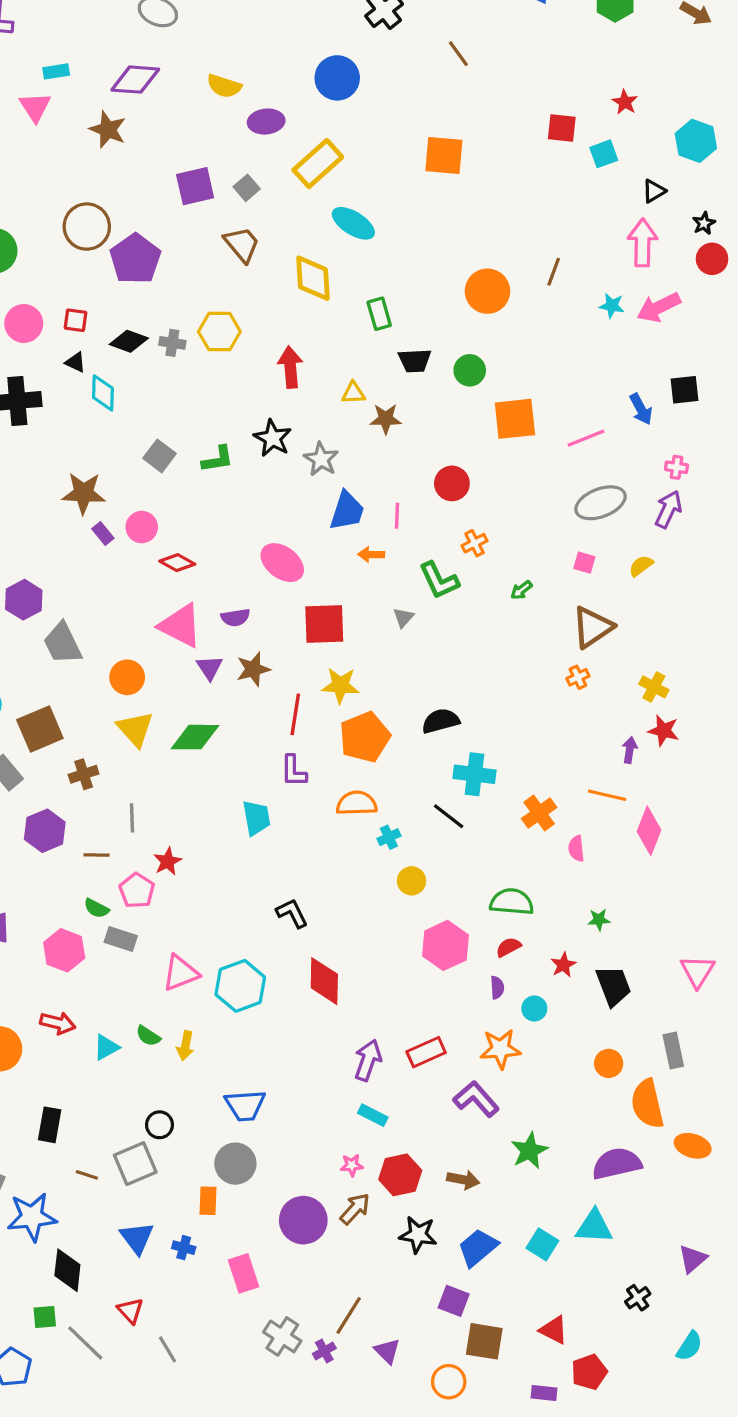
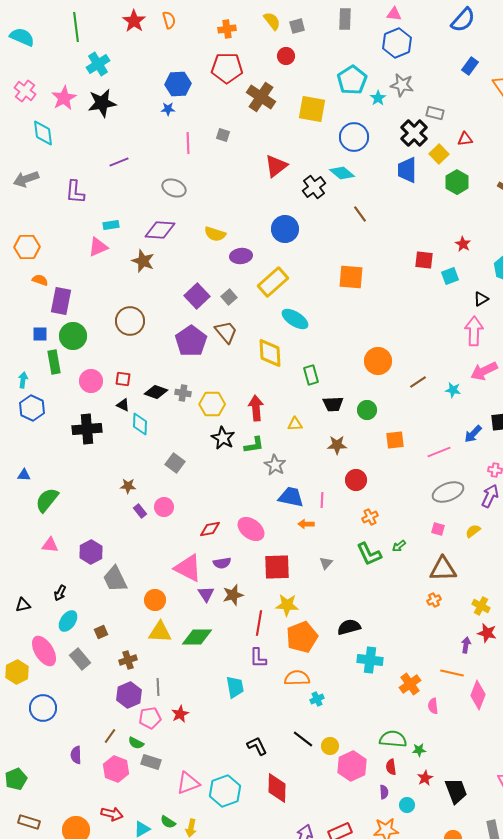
pink triangle: (35, 107) -> (98, 247), turned 40
purple square: (195, 186) -> (197, 296), turned -30
purple pentagon: (135, 259) -> (191, 341), moved
brown line: (554, 272) -> (418, 382), moved, turned 36
cyan star: (612, 306) -> (453, 390), moved
yellow hexagon: (219, 332) -> (212, 404), moved
blue arrow: (641, 409) -> (473, 434), turned 72
brown star: (386, 419) -> (337, 445), moved
orange square: (515, 419) -> (395, 440), size x0.7
black star: (273, 438) -> (223, 438), moved
green L-shape: (218, 459) -> (254, 445), moved
brown star: (84, 493) -> (128, 486), size x0.6
blue trapezoid: (347, 511) -> (291, 497), turned -96
red diamond: (177, 563) -> (210, 529), moved, turned -40
green L-shape: (439, 580) -> (369, 554), moved
brown triangle: (592, 627) -> (443, 569), turned 32
brown square: (40, 729) -> (101, 632), size x0.5
yellow triangle: (135, 729) -> (160, 632), turned -45
black line: (449, 816) -> (303, 739), moved
purple hexagon: (45, 831) -> (129, 695), moved
brown line: (96, 855) -> (110, 736), moved, turned -56
yellow circle: (412, 881) -> (330, 746), moved
pink pentagon: (137, 891) -> (150, 718), moved, turned 30
green star: (599, 920) -> (419, 750), moved
red semicircle: (508, 947) -> (391, 767), turned -70

